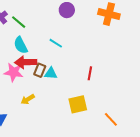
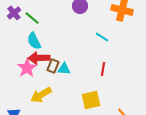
cyan line: (56, 43) -> (102, 37), moved
pink star: (14, 72) -> (27, 68), turned 30
yellow arrow: (28, 99) -> (41, 95), size x1.5

